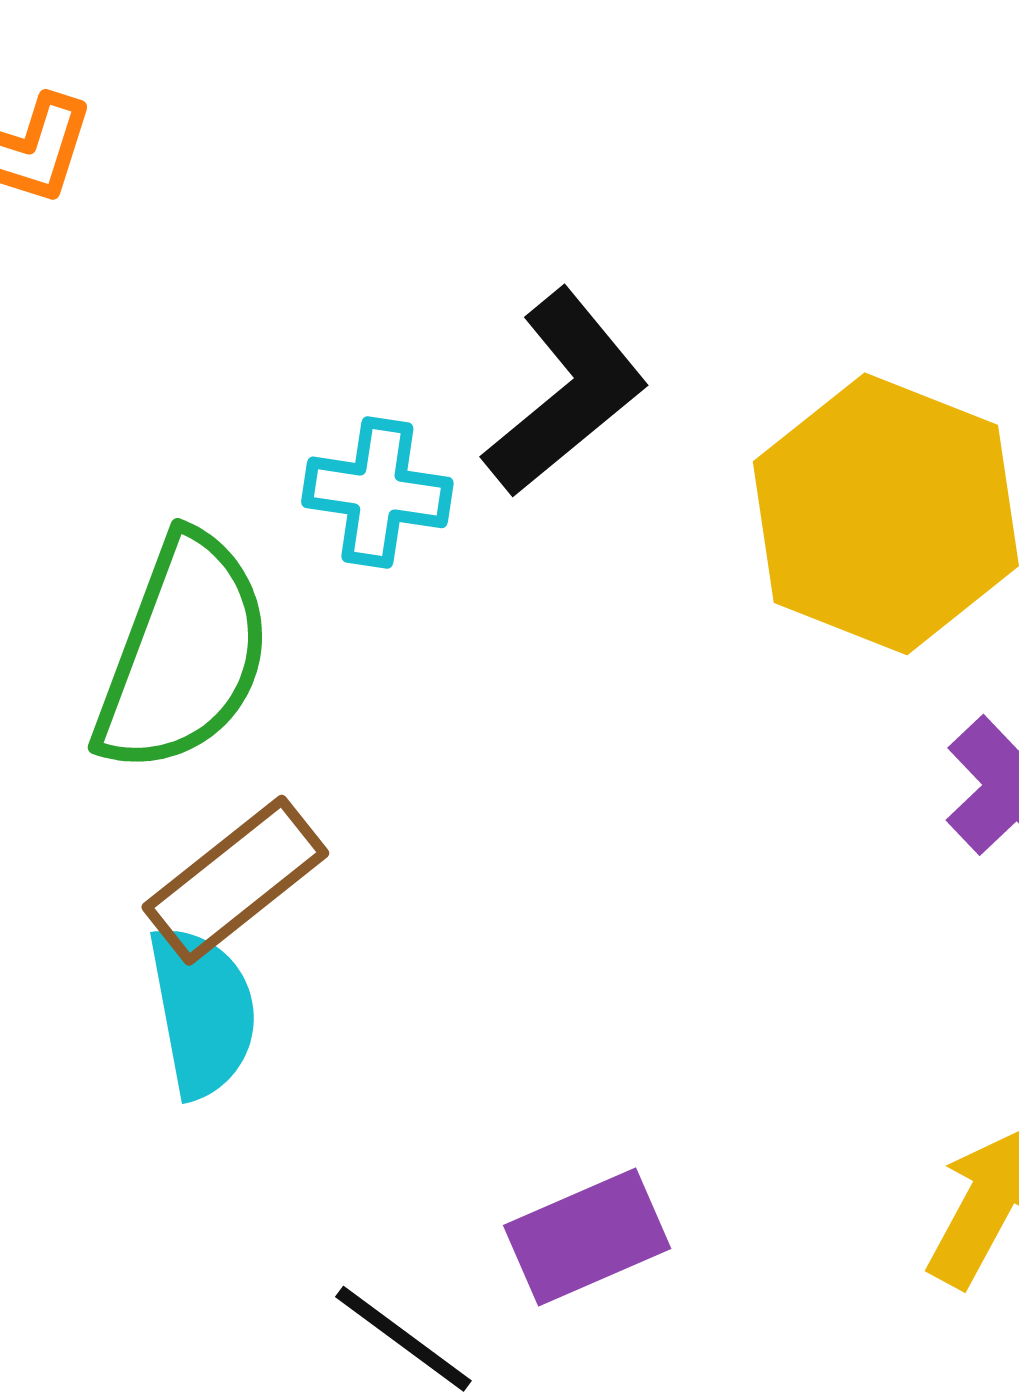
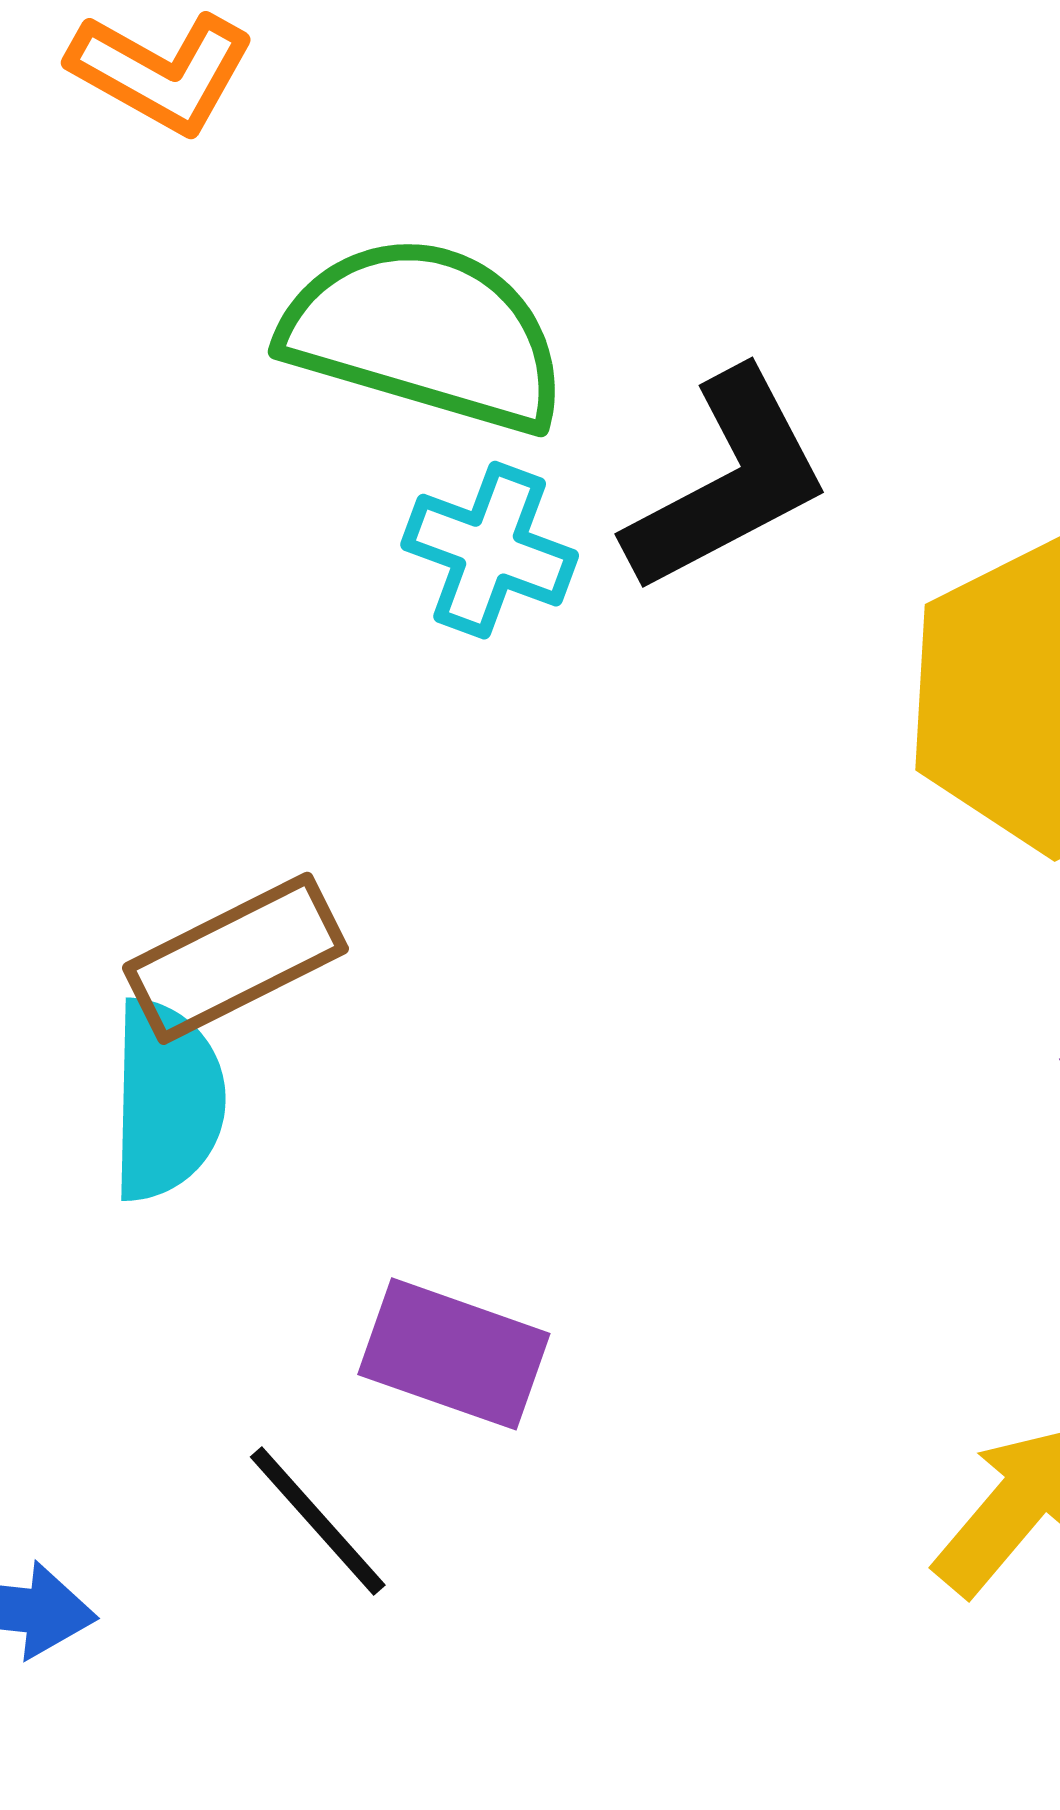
green semicircle: (183, 654) -> (425, 334), moved, turned -106
purple rectangle: (587, 1237) -> (454, 1354), moved, turned 31

